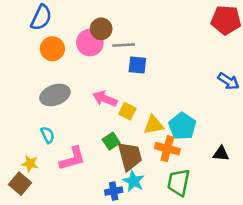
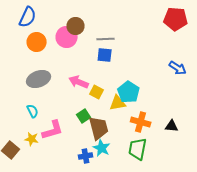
gray line: (124, 45) -> (106, 39), moved
cyan pentagon: (182, 126) -> (129, 92), moved
orange cross: (167, 149) -> (141, 122), moved
yellow star: (30, 164) -> (32, 139), moved

